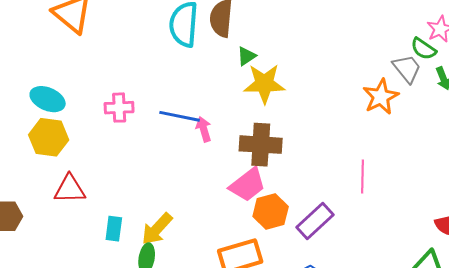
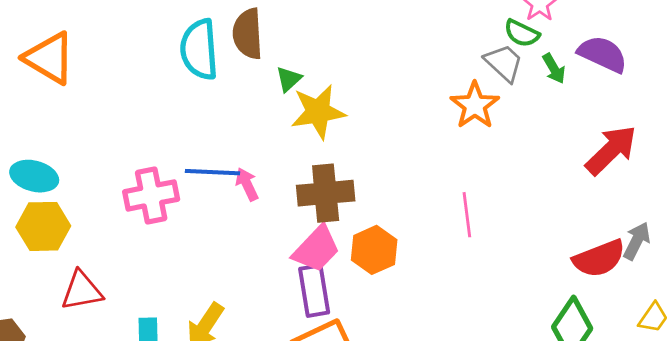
pink cross: (119, 108) -> (151, 195), moved, size x1.4
orange hexagon: (271, 212) -> (374, 250), moved
purple rectangle: (315, 221) -> (314, 291), moved, turned -48

